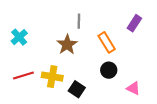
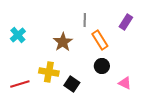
gray line: (79, 21) -> (85, 20), moved
red line: (23, 75) -> (20, 84), moved

